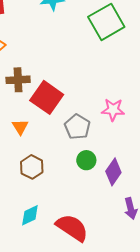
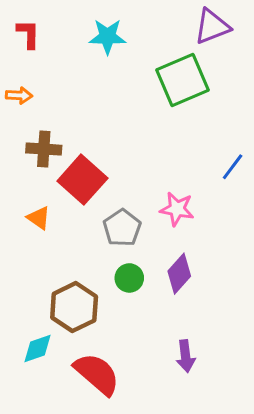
orange triangle: (20, 127) -> (39, 218), turned -30
brown hexagon: (32, 167) -> (74, 307), moved, size x1.4
purple diamond: (113, 172) -> (179, 274), moved

